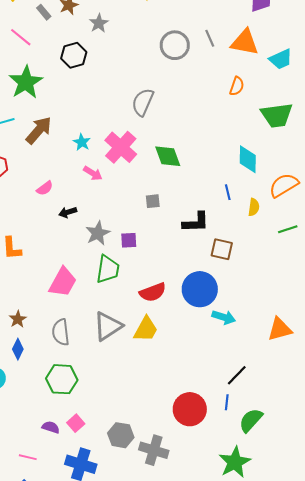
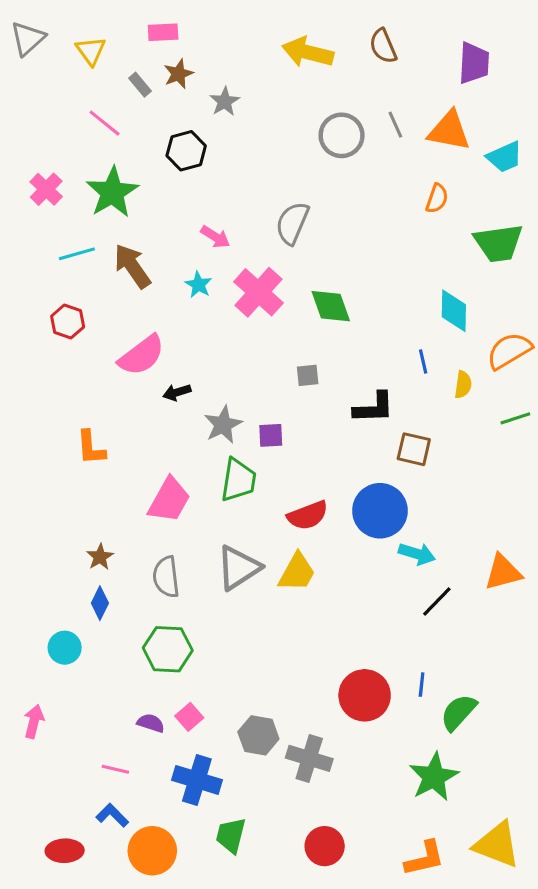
brown arrow: (39, 130) -> (132, 266), turned -76
pink arrow: (93, 173) -> (215, 237), moved
pink semicircle: (45, 188) -> (142, 355), size x1.8
black line: (237, 375) -> (437, 602), moved

